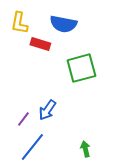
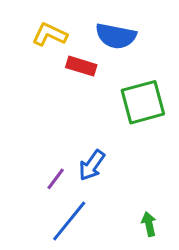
yellow L-shape: (19, 23) -> (50, 34), turned 105

